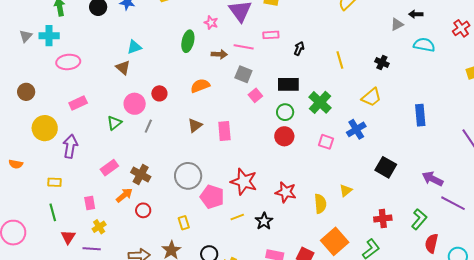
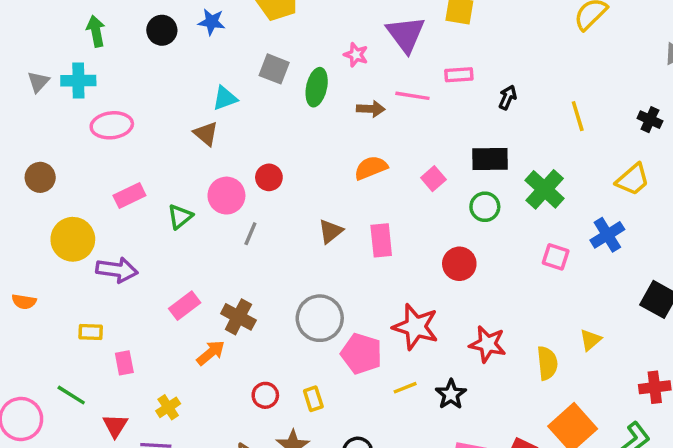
gray square: (243, 74) -> (274, 69), moved
orange semicircle: (200, 86) -> (371, 168), moved
green triangle: (114, 123) -> (180, 217), moved
red circle: (284, 136) -> (459, 264), moved
purple arrow: (70, 146) -> (117, 270), turned 90
pink rectangle: (90, 203) -> (124, 363), moved
red circle: (143, 210) -> (265, 395), moved
green line: (53, 212) -> (71, 395), moved, turned -42

